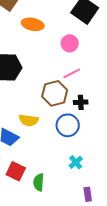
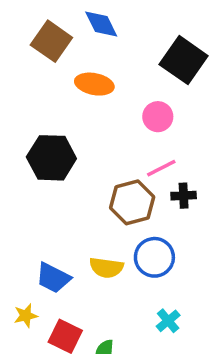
black cross: (81, 102) -> (184, 196), moved
yellow semicircle: (29, 120) -> (106, 268), moved

